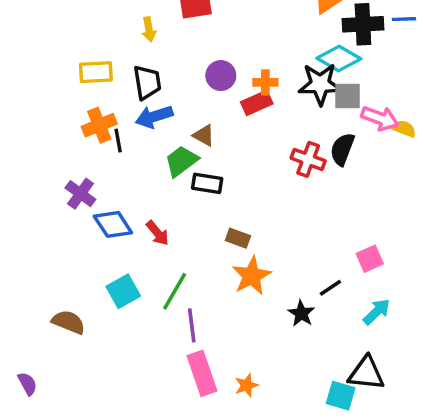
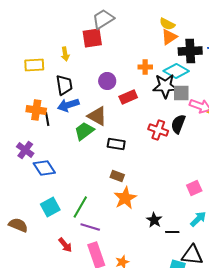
yellow rectangle: (96, 72) -> (34, 65), moved
orange cross: (265, 82) -> (145, 67), moved
orange cross: (99, 125) -> (36, 110), turned 30
brown triangle: (204, 135) -> (97, 116), size x1.5
black rectangle: (207, 183) -> (116, 144), moved
red arrow: (157, 233) -> (65, 245), moved
black line: (330, 288) -> (172, 232), moved, turned 32
purple line: (192, 325) -> (90, 227), turned -66

